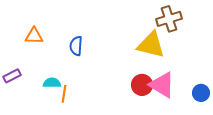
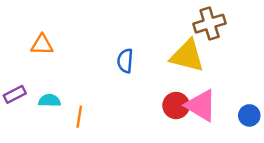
blue semicircle: (76, 46) -> (125, 61), moved
cyan semicircle: (52, 83) -> (49, 101), moved

